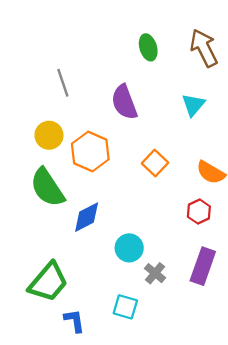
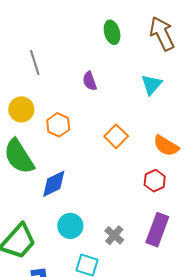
purple semicircle: (124, 102) -> (90, 81), size x0.6
orange hexagon: (90, 151) -> (58, 125), size x0.7
cyan circle: (129, 248) -> (70, 226), moved

